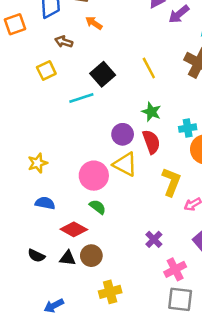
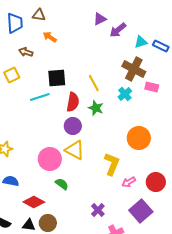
yellow line: (149, 68) -> (94, 83), moved
black square: (103, 74) -> (57, 78), turned 36
cyan cross: (188, 128) -> (125, 94), moved, turned -32
red semicircle: (151, 142) -> (73, 102), moved, turned 30
green semicircle: (98, 207) -> (62, 184), moved

